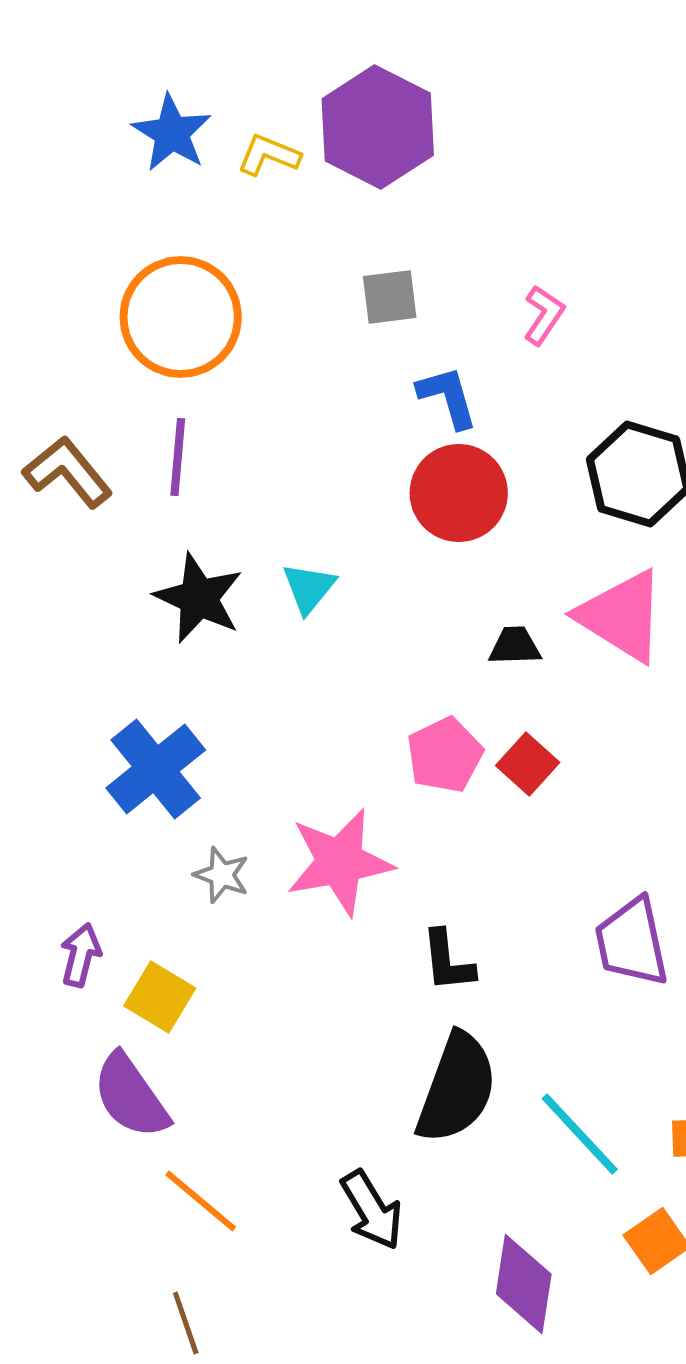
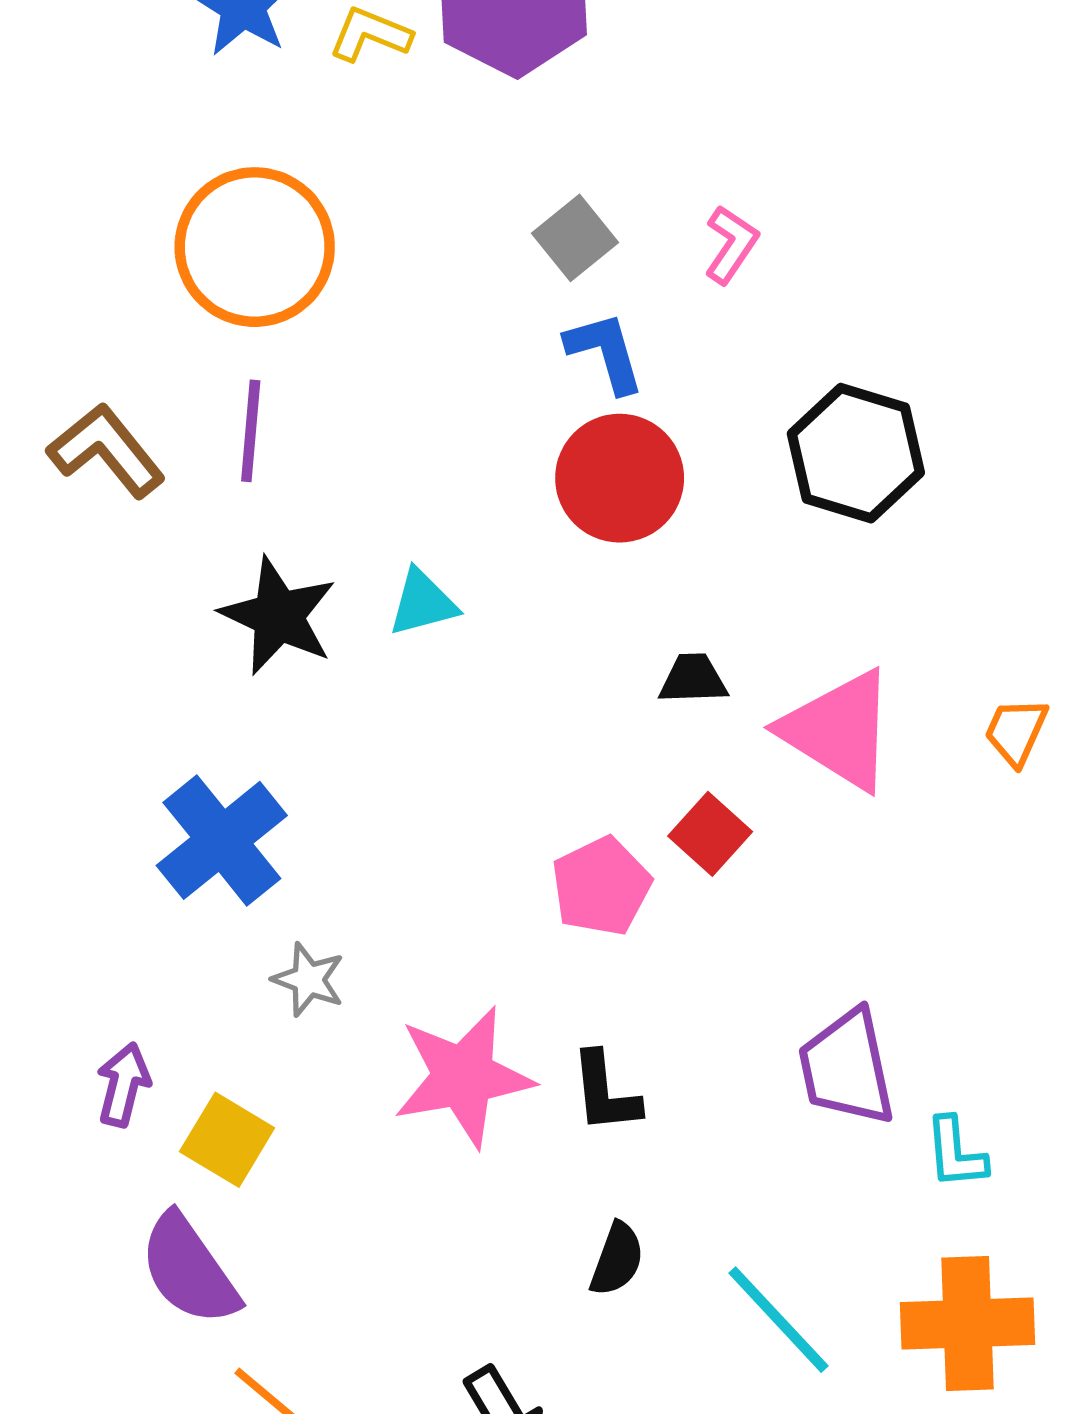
gray square: (390, 297) -> (575, 238), moved, turned -32
cyan triangle: (309, 588) -> (423, 603), turned 36
pink triangle: (622, 616) -> (839, 730), moved
pink pentagon: (445, 755) -> (601, 886), moved
pink star: (340, 862) -> (463, 1077), moved
black semicircle: (457, 1088) -> (617, 1259), size x0.5

